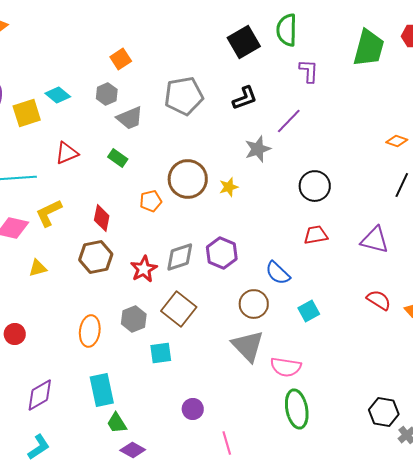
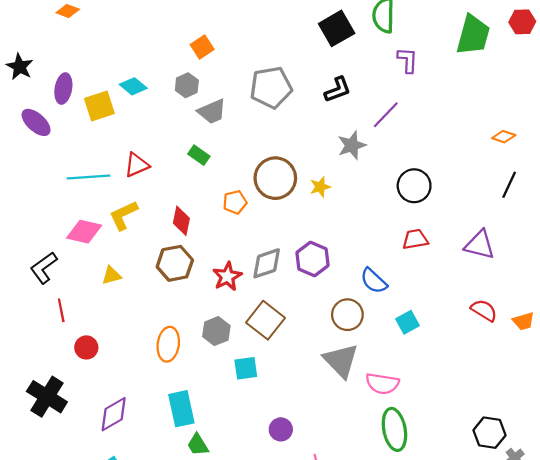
red triangle: (67, 153) -> (137, 165), moved

